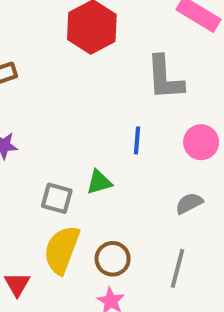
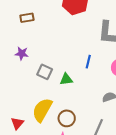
gray square: (57, 198) -> (45, 72), moved

